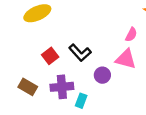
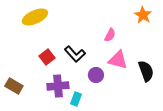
pink semicircle: (131, 35) -> (110, 35), moved
brown rectangle: (28, 87) -> (14, 86), moved

